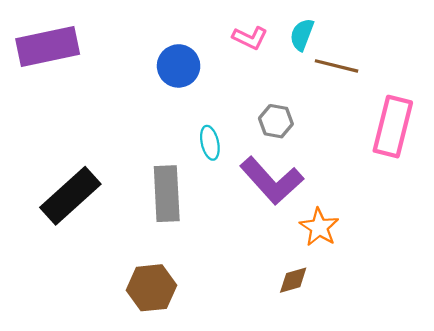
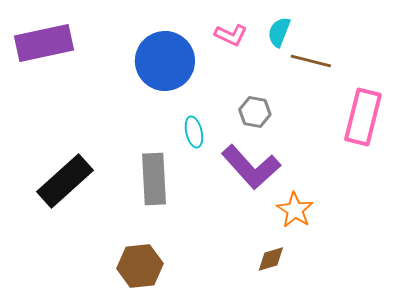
blue circle: (179, 66) -> (165, 61), size x1.5

